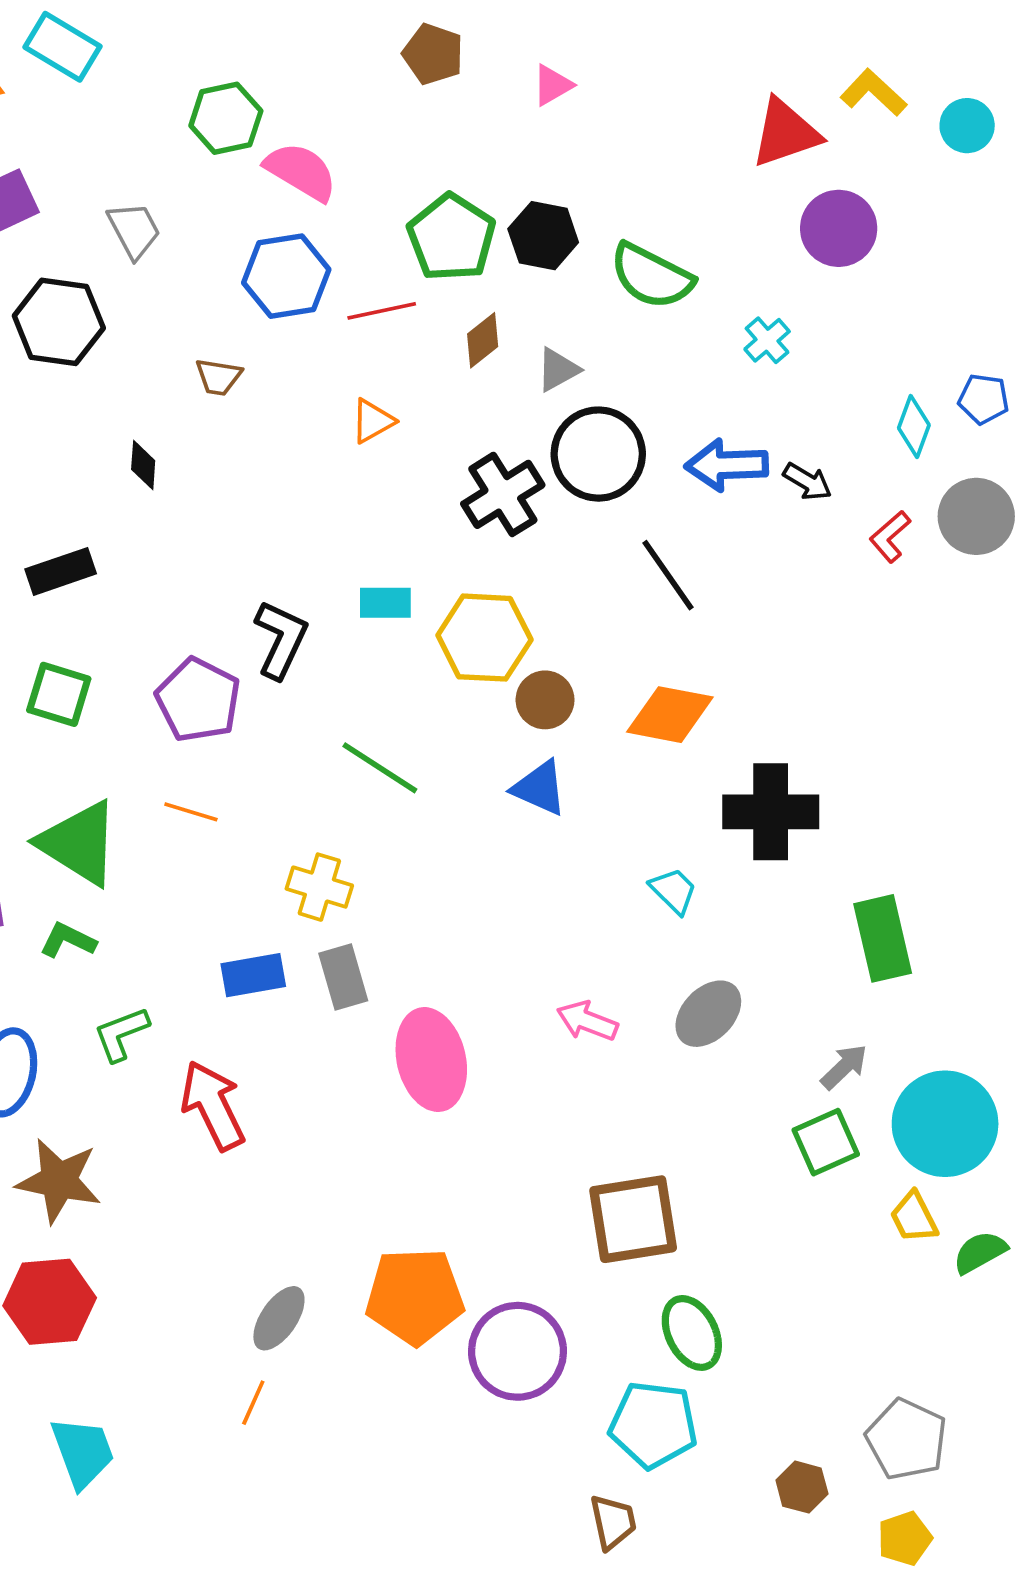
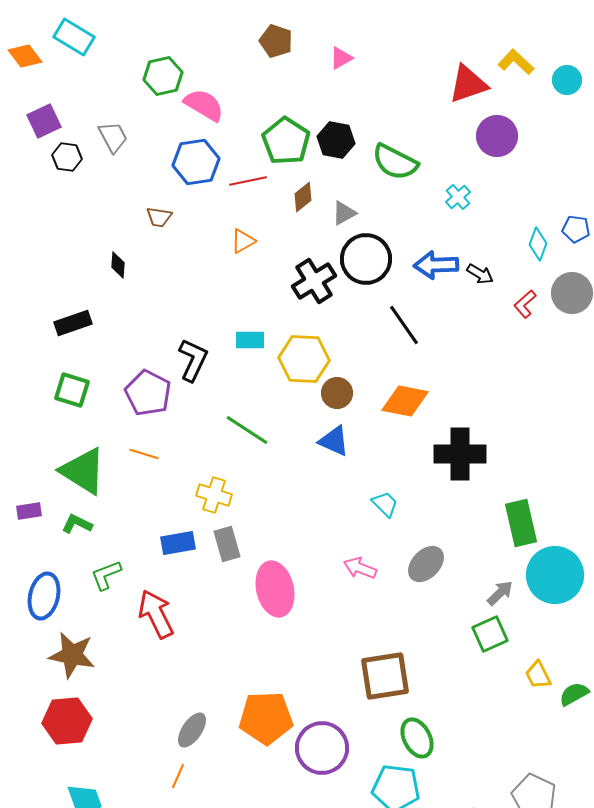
black hexagon: (59, 322) -> (67, 157), moved, size x0.6
cyan trapezoid: (673, 891) -> (385, 504), moved
cyan circle: (945, 1124) -> (555, 575), moved

